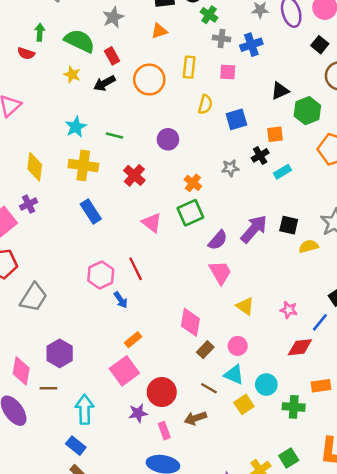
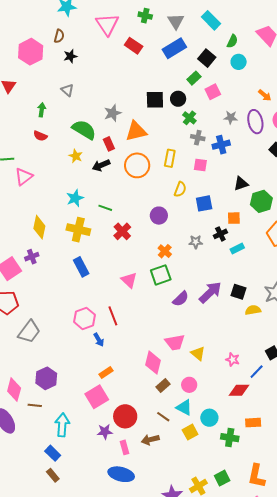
orange triangle: (159, 31) -> (136, 131), moved, size x1.6
green arrow: (40, 32) -> (42, 110), moved
purple circle: (168, 139) -> (159, 216), moved
red cross: (134, 175) -> (122, 231), moved
pink trapezoid: (220, 272) -> (175, 342), moved, turned 105

